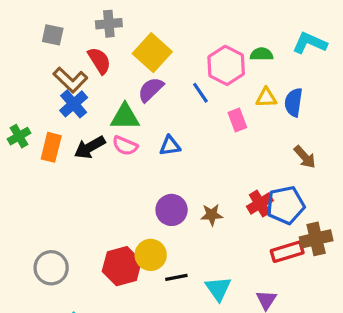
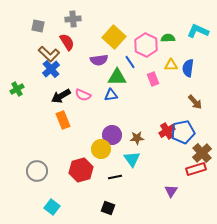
yellow square: (152, 53) -> (114, 37), moved
purple semicircle: (151, 90) -> (99, 60), turned -144
green triangle: (125, 117) -> (117, 77), moved
orange rectangle: (51, 147) -> (63, 120), moved, turned -36
brown cross: (316, 239) -> (202, 153), turned -30
red rectangle: (287, 252) -> (196, 169), moved
yellow circle: (151, 255) -> (101, 149), moved
cyan triangle: (218, 289) -> (132, 159), moved

